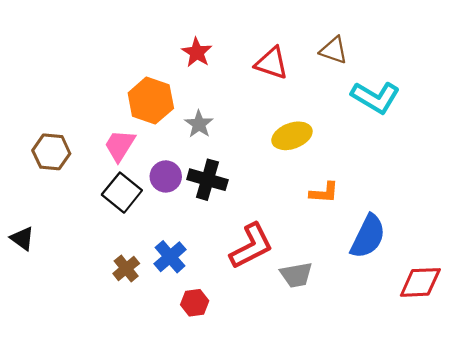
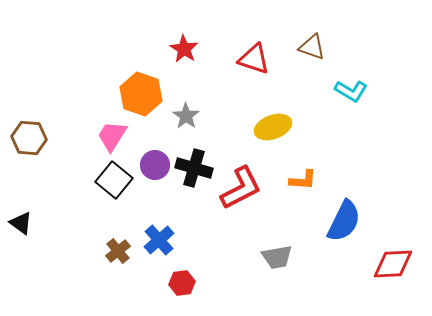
cyan L-shape: (375, 97) -> (351, 91), size x0.7
brown hexagon: (51, 152) -> (29, 138), moved
red L-shape: (251, 246) -> (241, 188), moved

